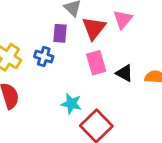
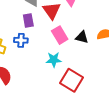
cyan star: (71, 104) -> (54, 60), moved

